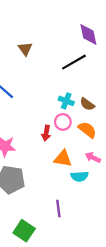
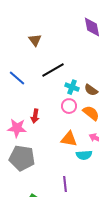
black line: (74, 62) -> (53, 70), moved
red arrow: (46, 133) -> (35, 116), moved

